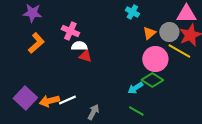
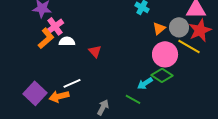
pink cross: (70, 31) -> (55, 26), moved, turned 30
white semicircle: (79, 46) -> (67, 41), moved
red triangle: (85, 56) -> (95, 51), turned 32
white line: (67, 100) -> (72, 83), moved
green line: (136, 111) -> (133, 99), moved

